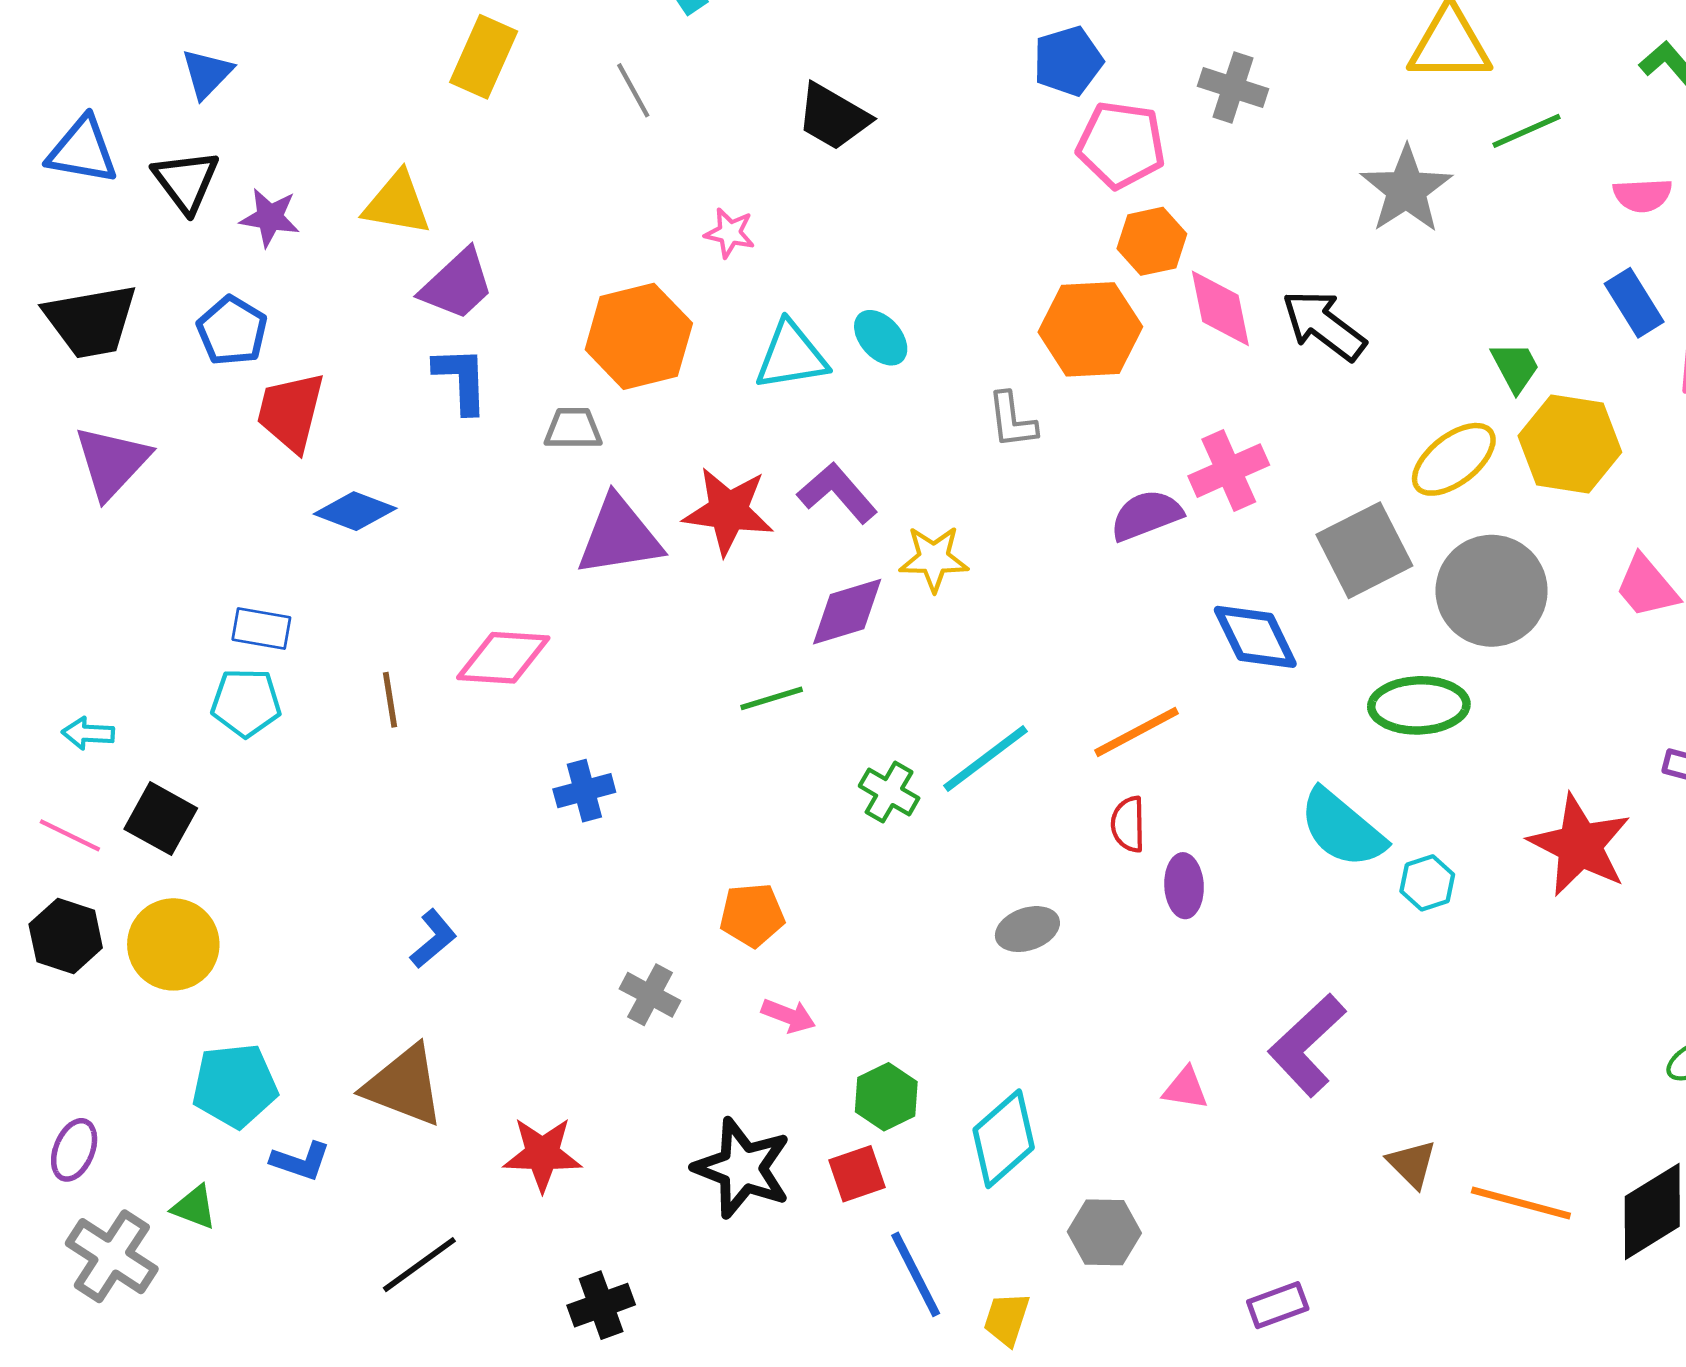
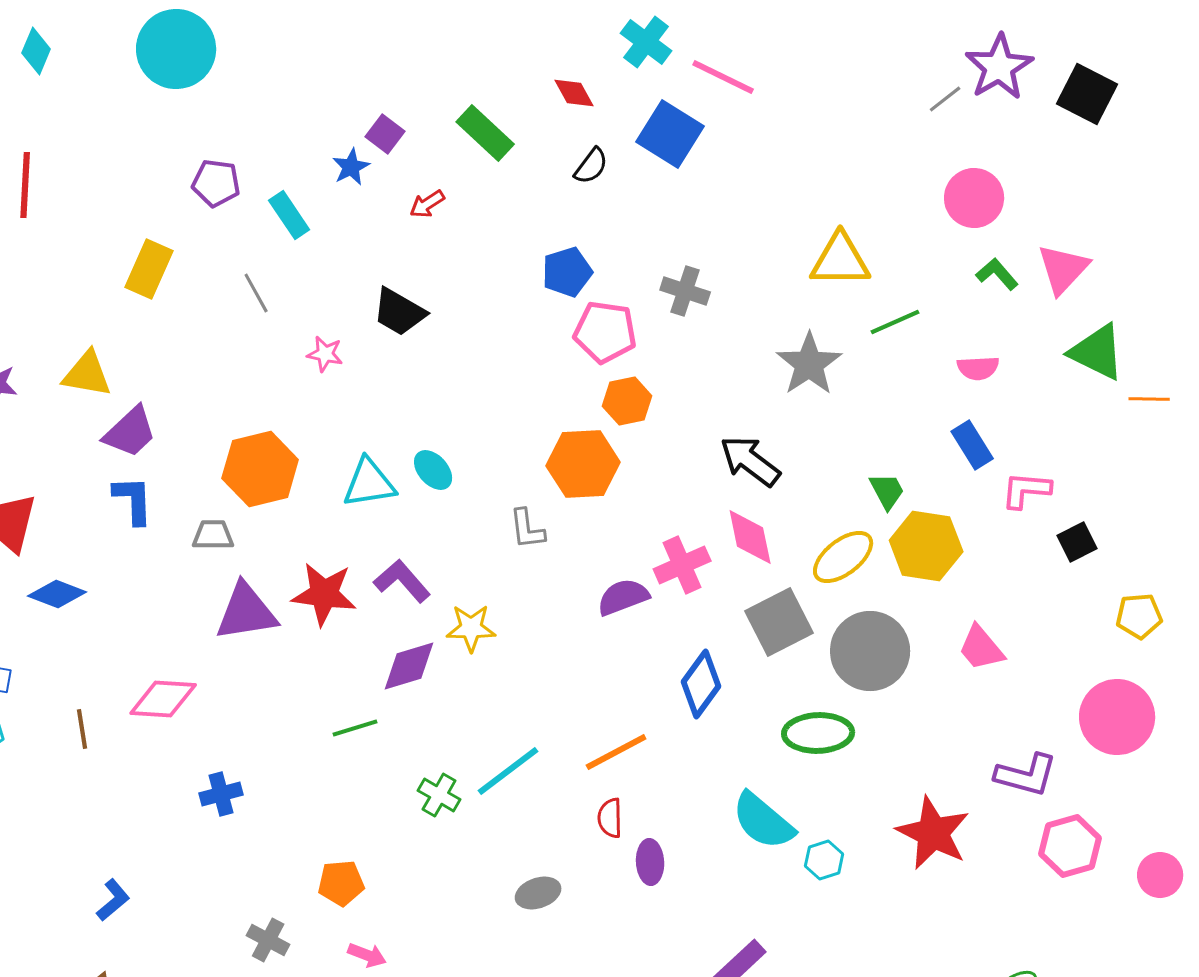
pink star: (730, 233) -> (325, 354), moved
pink diamond: (1220, 308) -> (750, 537), moved
blue diamond: (1255, 637) -> (701, 684), turned 62

